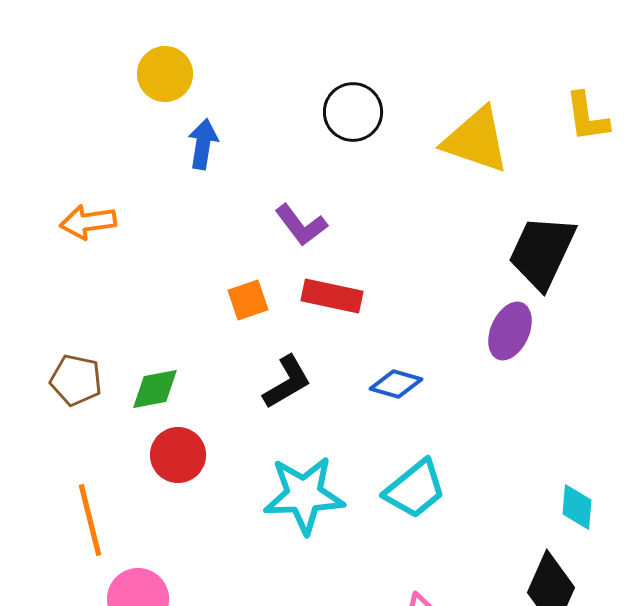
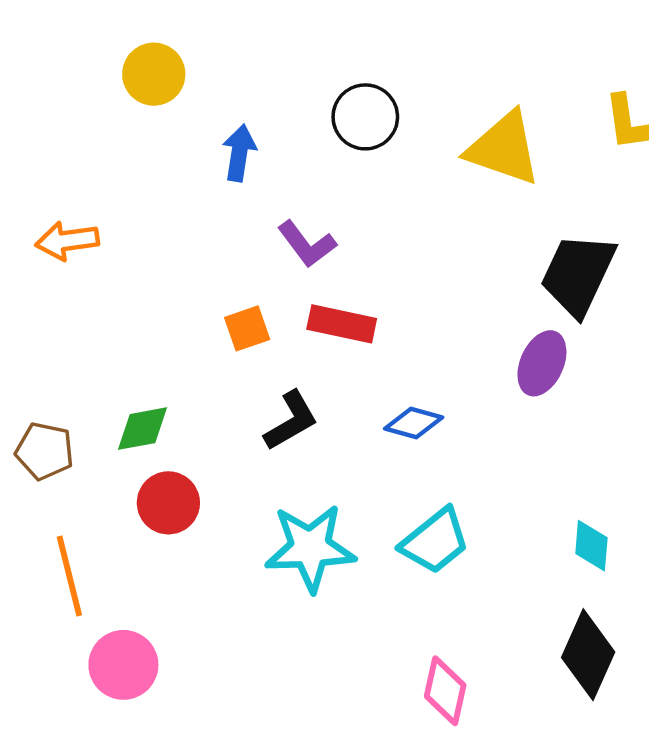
blue arrow: (203, 144) -> (239, 153), moved
brown pentagon: (76, 380) -> (45, 451), moved
cyan diamond: (577, 507) -> (591, 546), moved

